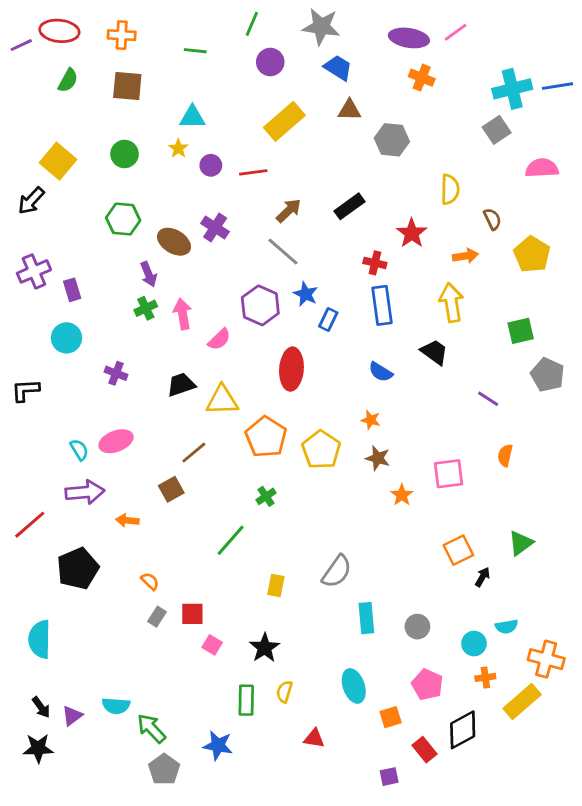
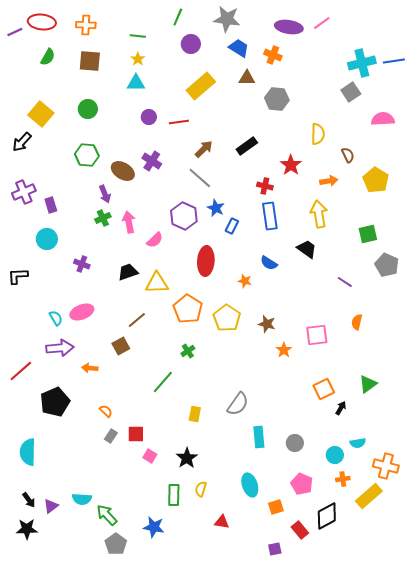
orange cross: (422, 78) -> (273, 55), moved
yellow star: (178, 148) -> (138, 59), moved
orange star: (371, 420) -> (245, 281), moved

